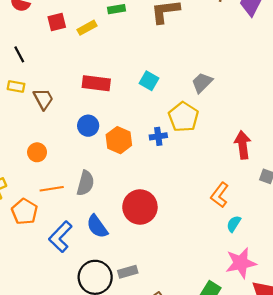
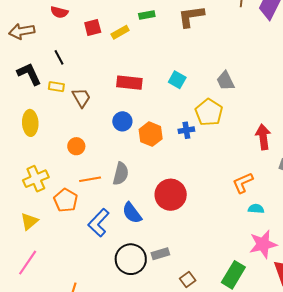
gray trapezoid: (202, 83) -> (225, 81), turned -70
orange L-shape: (220, 195) -> (243, 183), turned 30
cyan semicircle: (234, 224) -> (256, 209), turned 63

